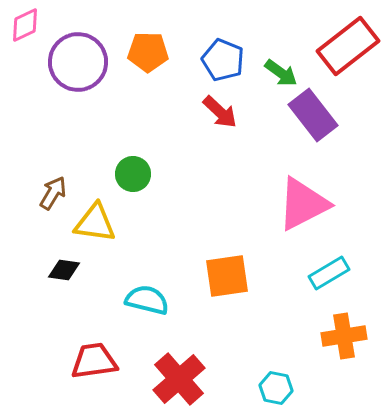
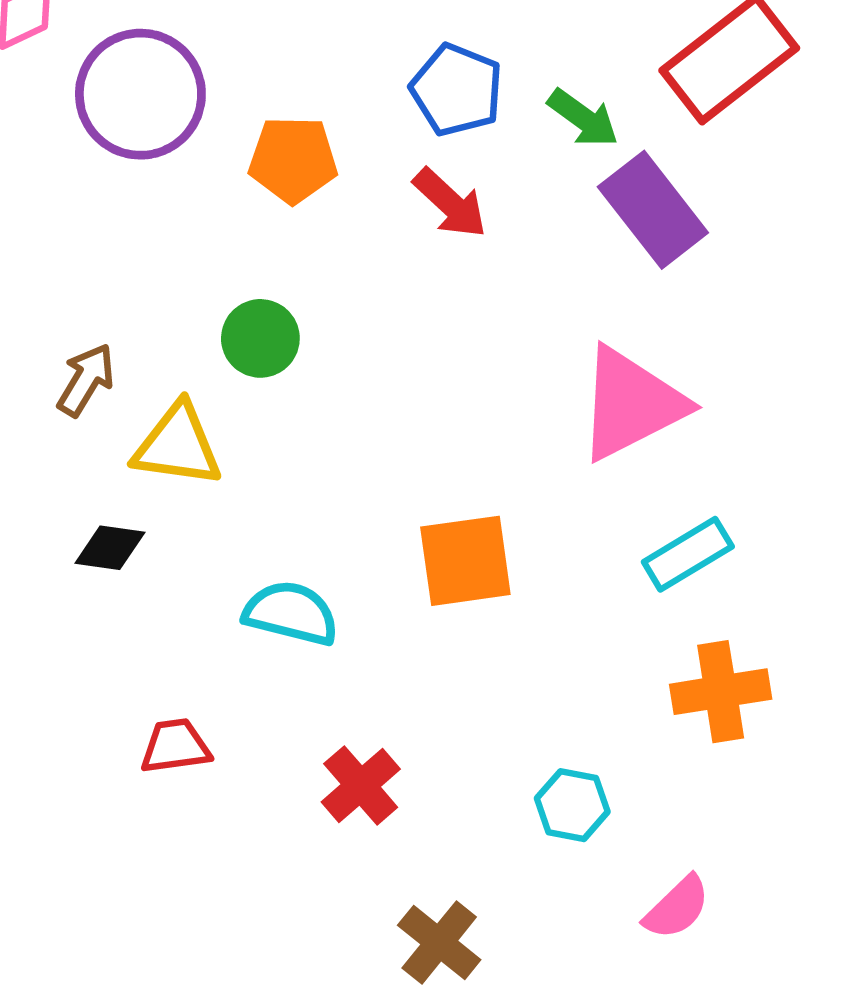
orange pentagon: (148, 52) -> (293, 160), moved
red trapezoid: (94, 361) -> (175, 746), size x0.7
red cross: (179, 379) -> (361, 785), size x0.7

